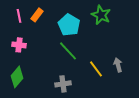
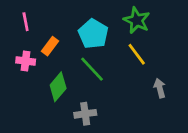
orange rectangle: (37, 15) -> (50, 46), moved
yellow line: (96, 69) -> (137, 54), moved
green diamond: (17, 77) -> (58, 87), moved

